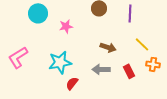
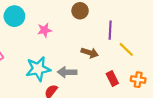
purple line: (130, 13) -> (110, 30), moved
orange cross: (153, 64) -> (138, 80), moved
gray arrow: (101, 69) -> (67, 72), moved

